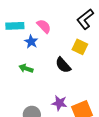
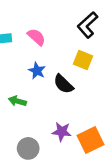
blue star: (31, 42) -> (37, 71), moved
green arrow: (26, 68) -> (17, 101), moved

